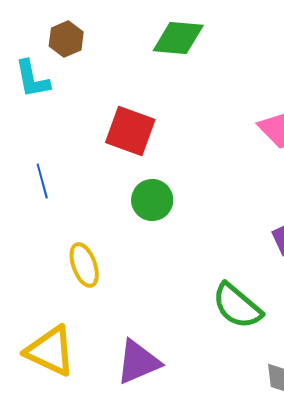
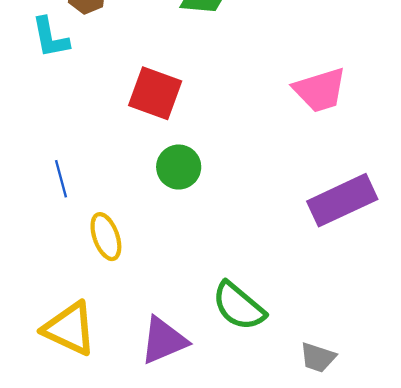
blue line: (42, 181) -> (61, 179), moved
green semicircle: (237, 306) -> (239, 306), moved

